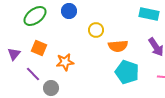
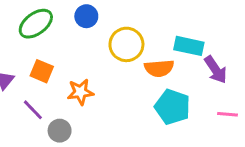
cyan rectangle: (149, 14) -> (189, 46), moved
yellow circle: (96, 30) -> (126, 44), size x1.5

